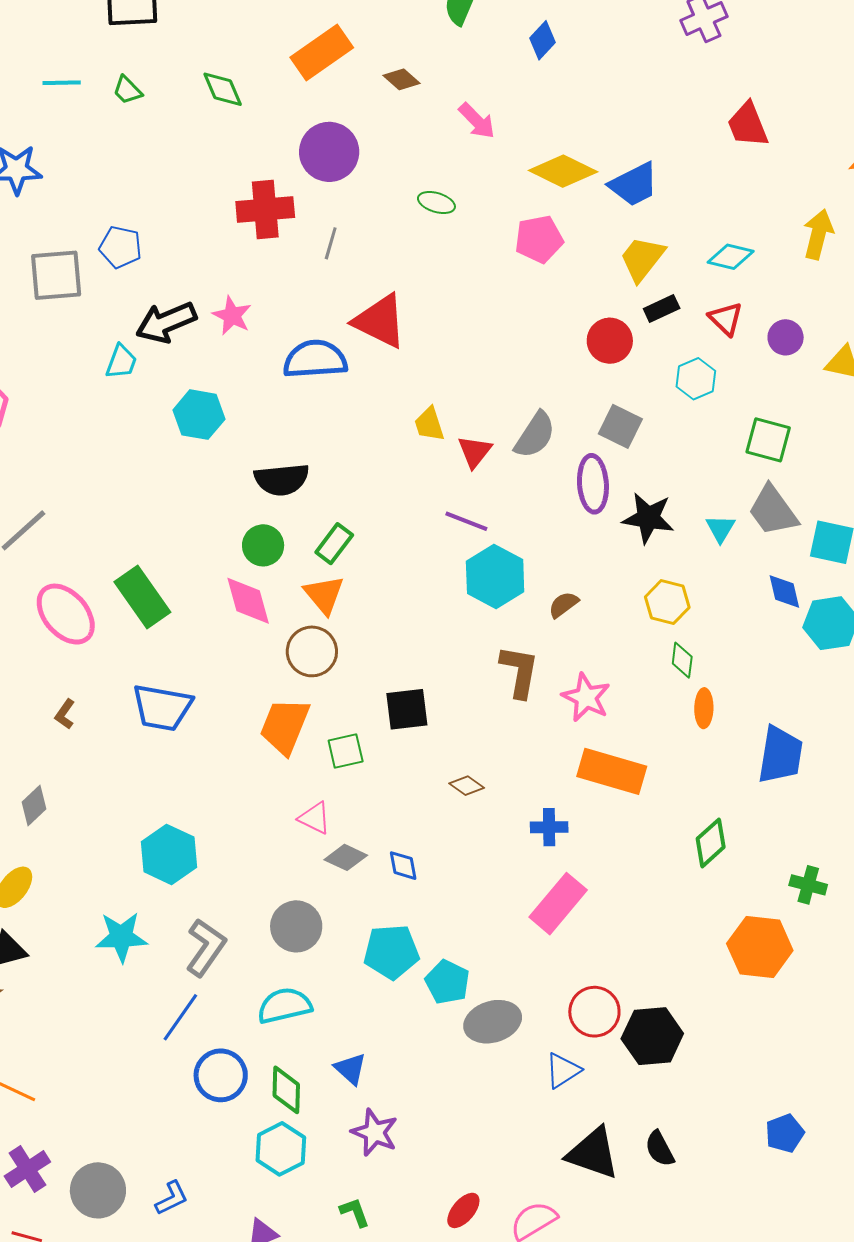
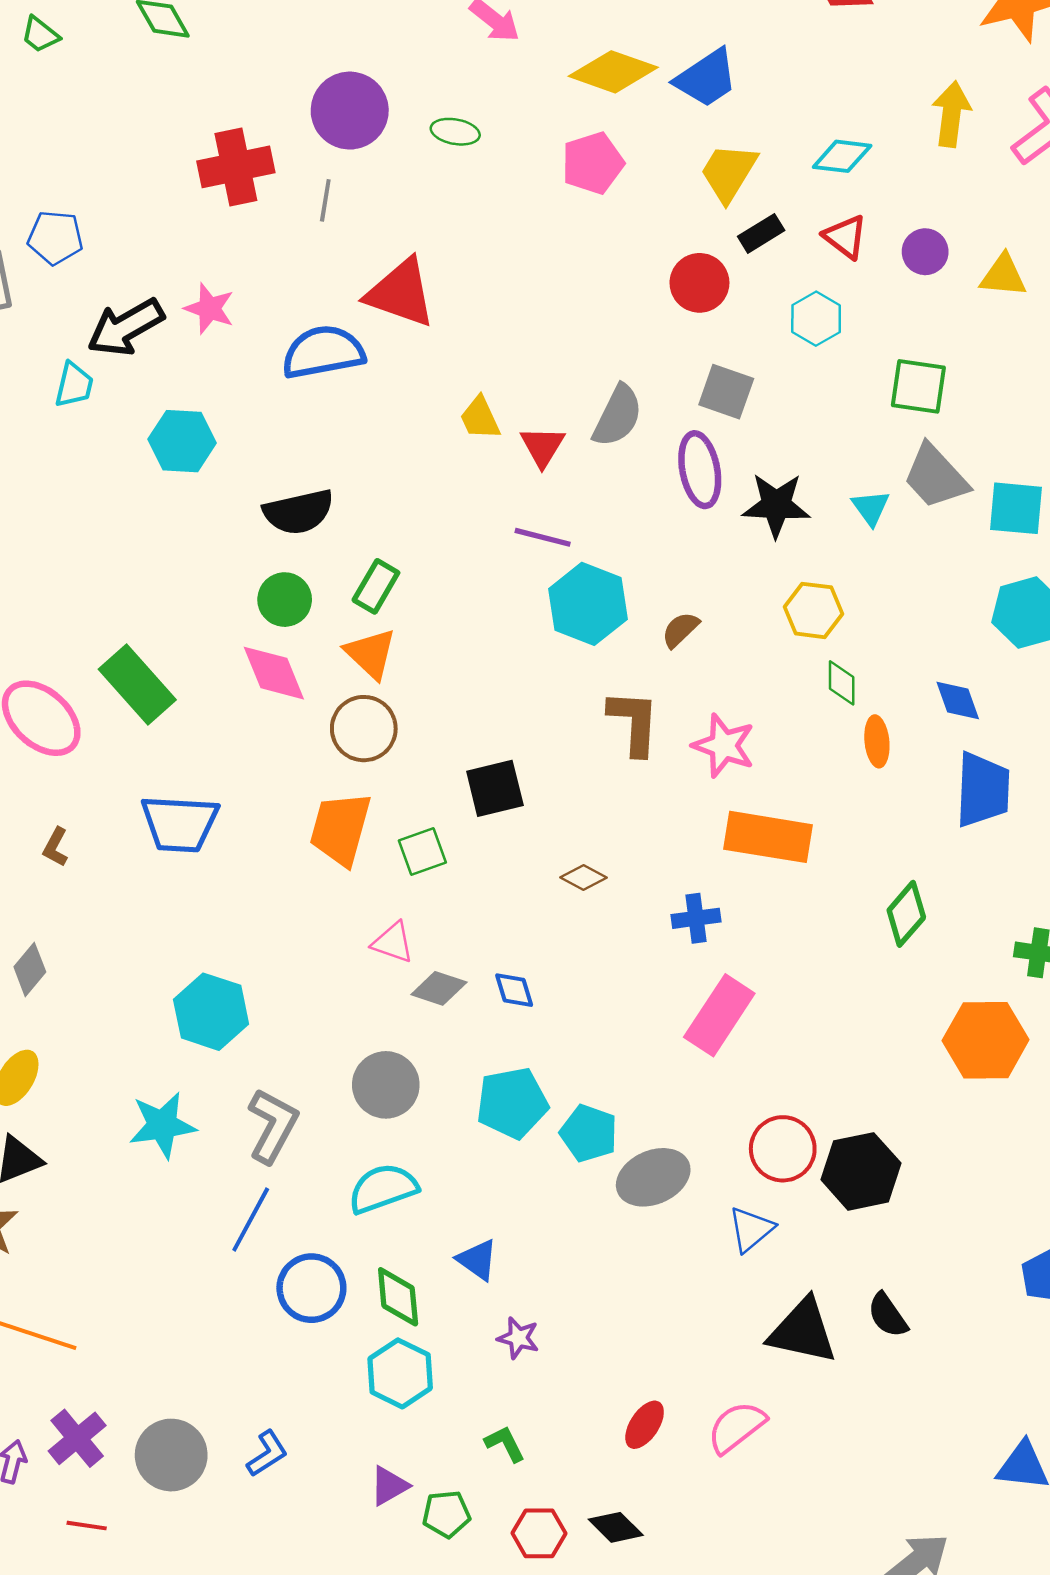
purple circle: (329, 152) -> (350, 111), moved
blue diamond: (784, 591) -> (958, 701), moved
purple star: (375, 1132) -> (518, 1338), size x0.7

